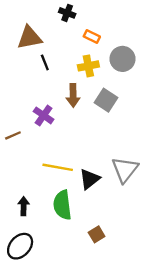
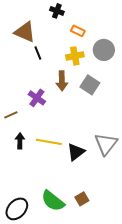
brown triangle: (29, 38) -> (25, 32), turned 35
green semicircle: (62, 205) -> (53, 201), moved, turned -45
black arrow: (24, 206) -> (20, 141), moved

